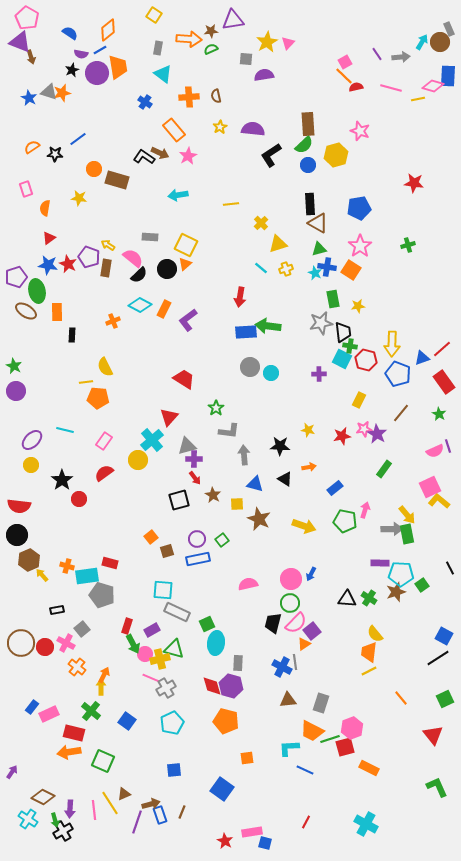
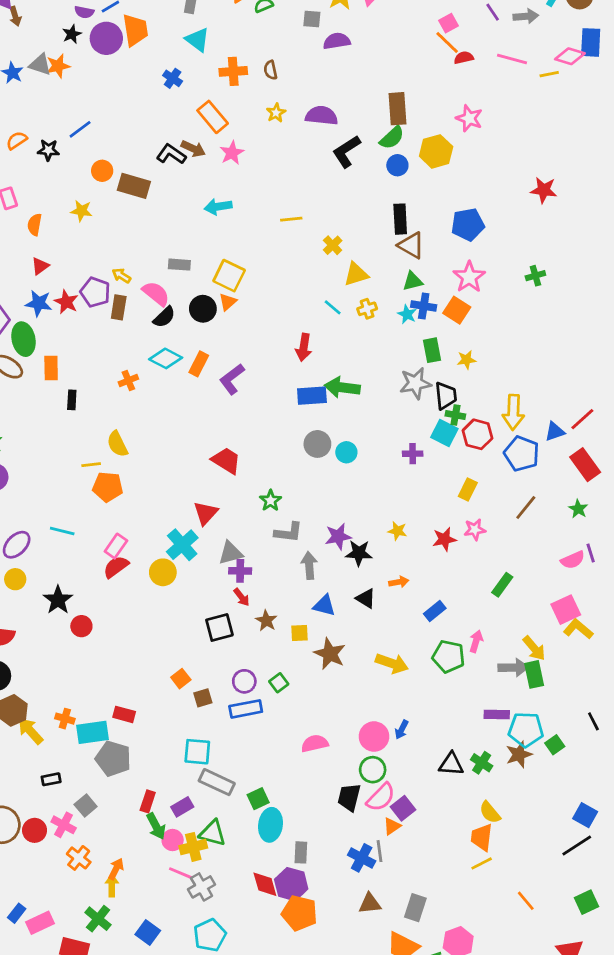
purple star: (377, 434) -> (338, 536), moved, turned 30
red semicircle: (104, 473) -> (116, 567), moved
yellow arrow: (42, 575) -> (30, 731), size x1.5
orange pentagon: (226, 721) -> (299, 913), moved

